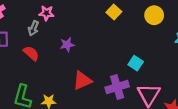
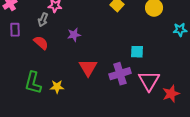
cyan square: (136, 63) -> (137, 52), turned -32
red triangle: (82, 81) -> (88, 68), turned -36

